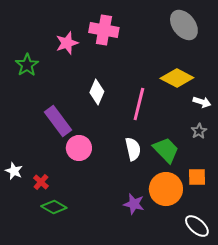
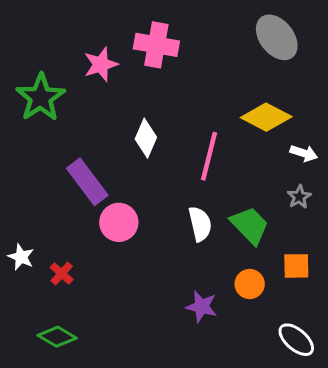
green star: (27, 65) -> (41, 98), size x1.4
orange circle: (166, 189) -> (250, 284), size x0.6
green diamond: (54, 207) -> (57, 337), moved

